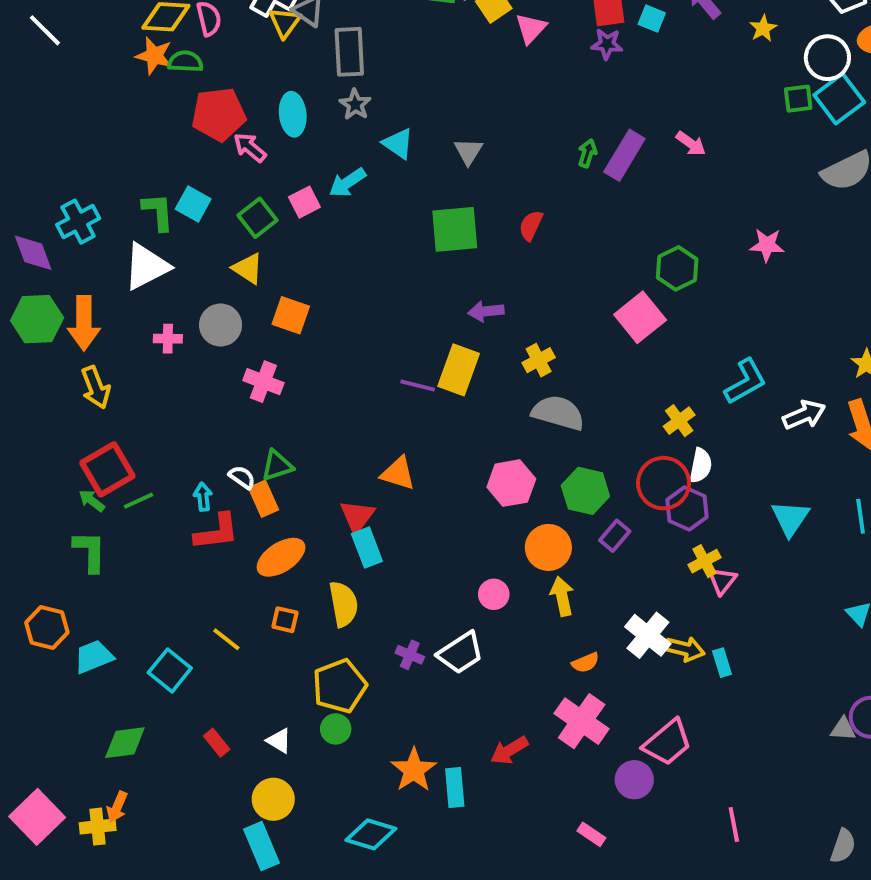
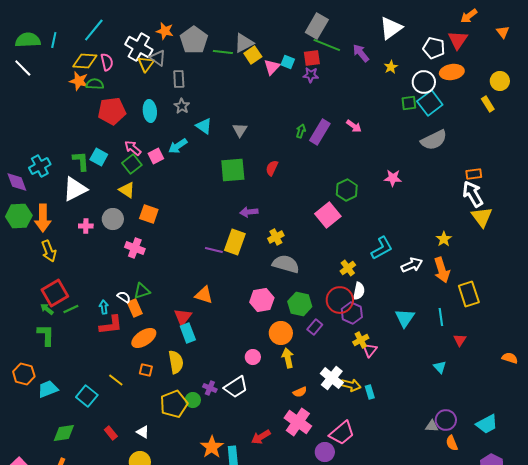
cyan square: (652, 19) -> (288, 62), moved
gray rectangle: (349, 52) -> (179, 79), size x0.7
pink arrow: (250, 147) -> (133, 148), moved
green circle: (336, 729) -> (193, 400), moved

